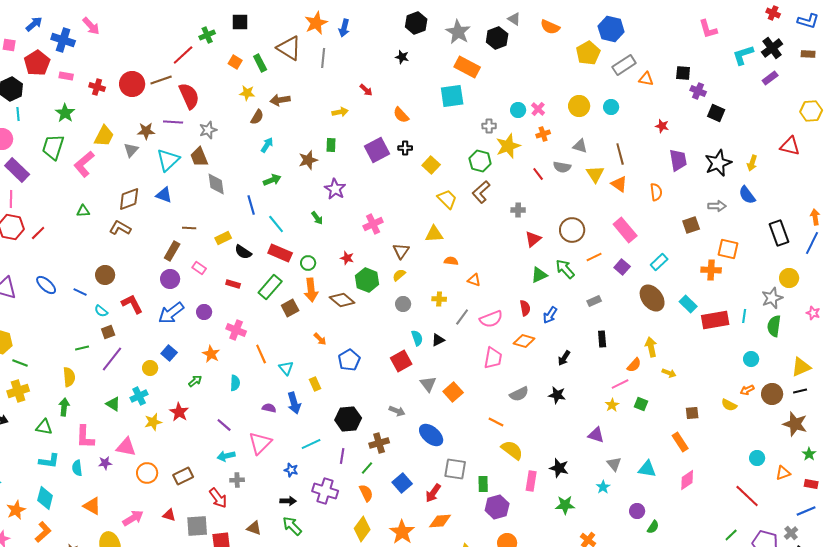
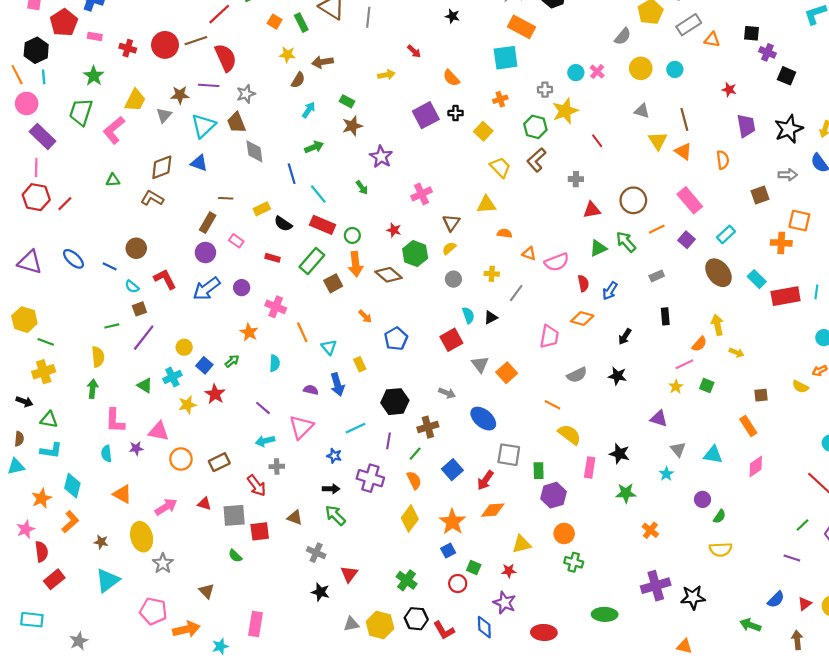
orange cross: (543, 134) -> (500, 99), moved
green rectangle: (331, 145) -> (347, 101), moved, turned -64
gray semicircle: (562, 167) -> (623, 36), moved, turned -60
red triangle: (533, 239) -> (592, 210), turned 30
pink semicircle: (491, 319) -> (557, 262), moved
blue square: (169, 353) -> (204, 365), moved
green triangle: (44, 427) -> (49, 420), moved
cyan L-shape: (49, 461) -> (51, 450), moved

